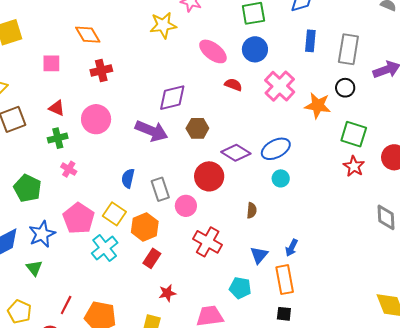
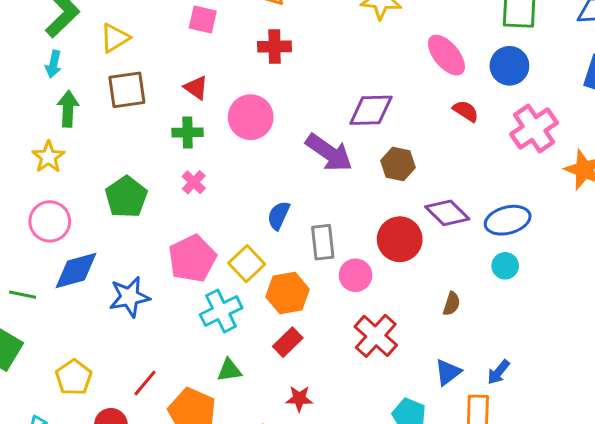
blue star: (42, 234) -> (129, 297), moved
green triangle: (34, 268) -> (229, 370), moved, turned 48

